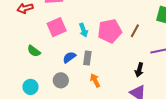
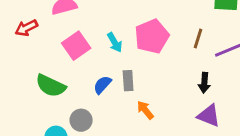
brown line: (135, 31) -> (198, 38), moved
green semicircle: (34, 51) -> (51, 86), size x1.5
gray circle: (61, 80) -> (81, 120), moved

